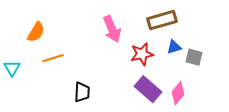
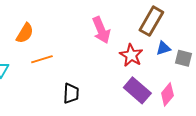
brown rectangle: (162, 20) -> (151, 21), turned -44
red star: (142, 54) -> (131, 55), turned -30

